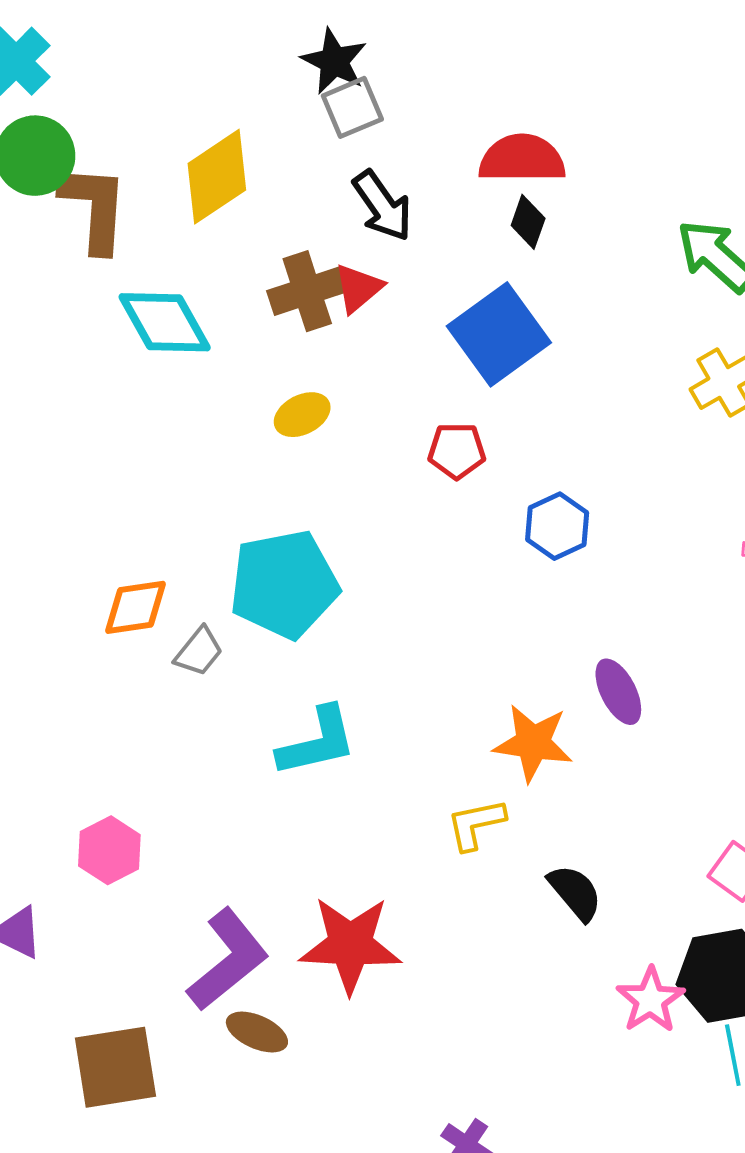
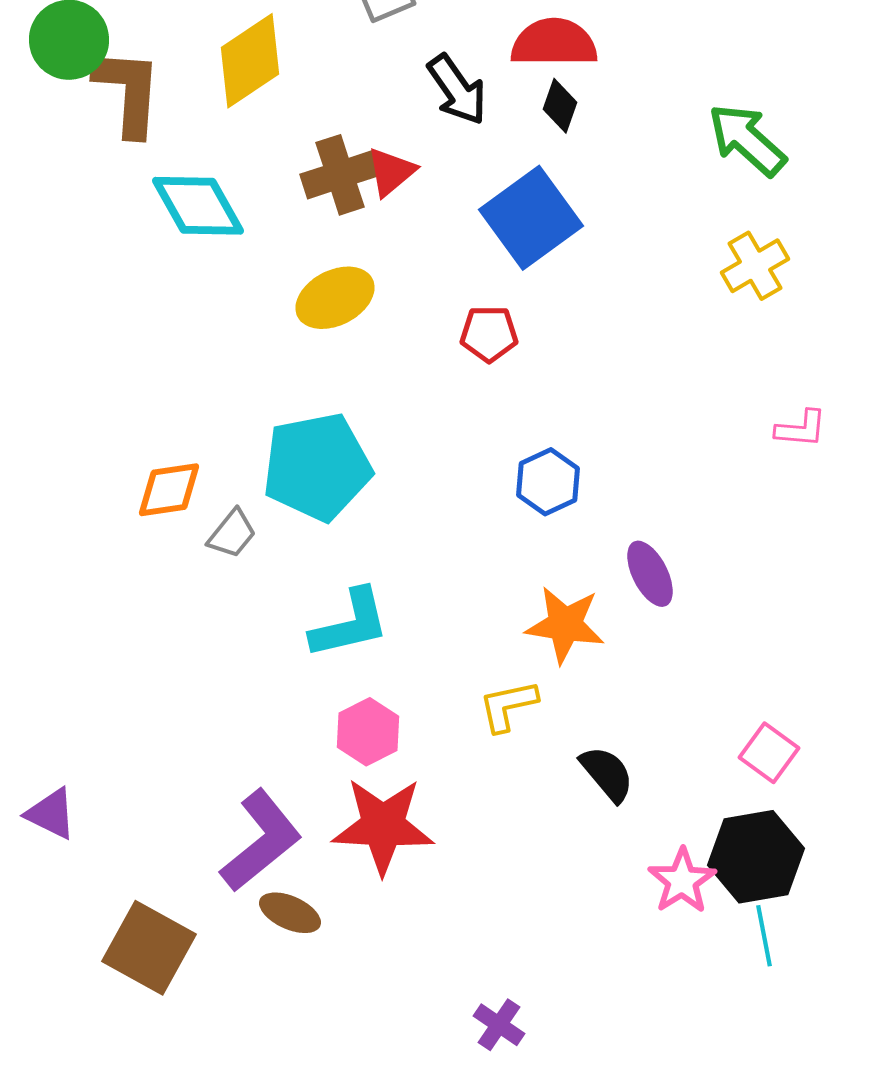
black arrow: (382, 206) -> (457, 90), moved
yellow ellipse: (302, 415) -> (335, 298), size x1.4
blue hexagon: (557, 526) -> (548, 482), moved
pink hexagon: (109, 850) -> (368, 732), moved
brown square: (115, 1067) -> (149, 948), turned 38

